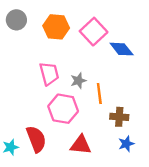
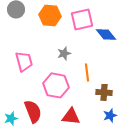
pink square: (94, 32) -> (82, 19), turned 30
pink trapezoid: (49, 74) -> (24, 61), moved
gray star: (78, 81) -> (64, 53), moved

